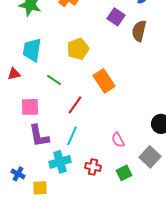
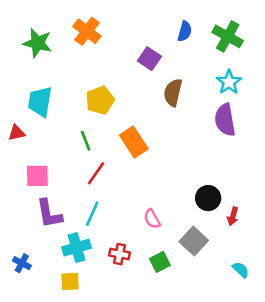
brown semicircle: (139, 31) -> (173, 92), moved
green line: (54, 80) -> (86, 141), moved, turned 35
yellow square: (40, 188) -> (70, 281), moved

